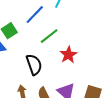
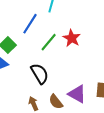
red star: (68, 55) -> (72, 38), moved

